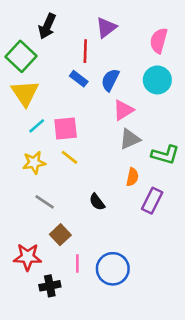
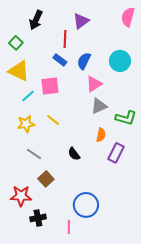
pink semicircle: (159, 41) -> (128, 17), moved
green square: (21, 56) -> (16, 43), size x0.6
yellow triangle: (25, 93) -> (19, 71), turned -30
pink square: (66, 128) -> (50, 86), moved
pink line: (77, 264) -> (69, 227), moved

